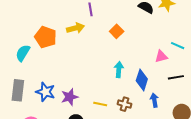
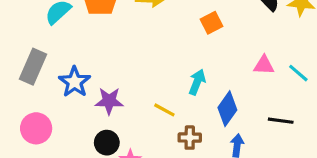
pink triangle: (161, 56) -> (264, 65), moved
yellow line: (100, 104) -> (164, 110), moved
brown cross: (125, 104) -> (190, 138), turned -32

